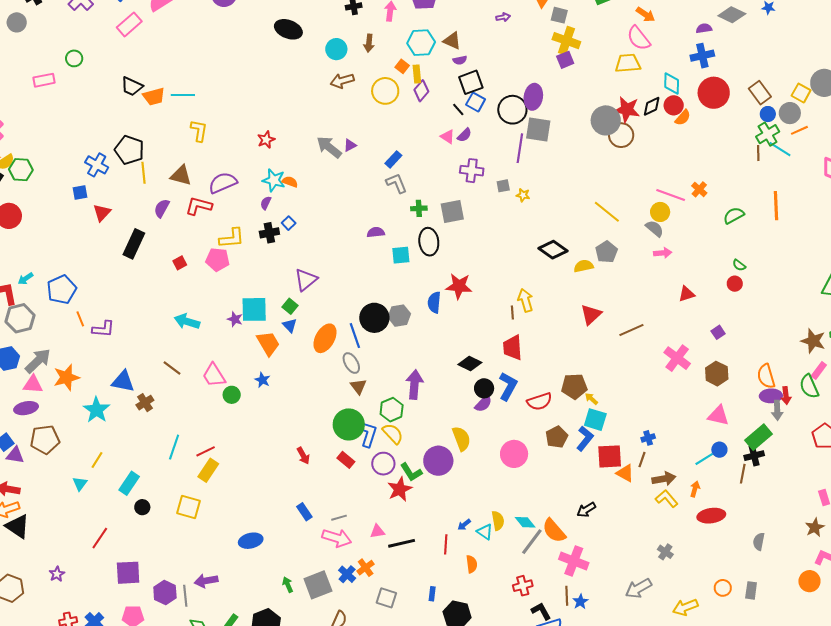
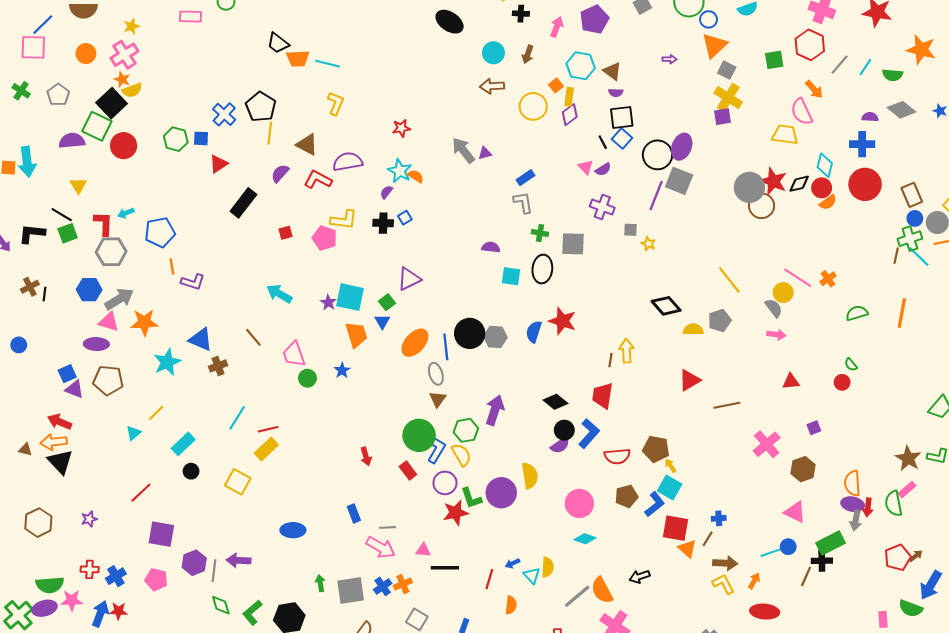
green hexagon: (21, 170) -> (176, 139), moved
cyan diamond: (525, 522) -> (585, 539), moved, turned -45

